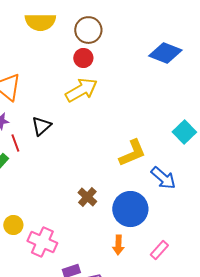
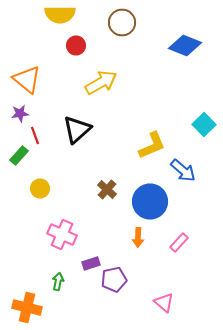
brown circle: (88, 30) -> (122, 22), moved
red circle: (83, 58) -> (76, 46), moved
black triangle: (41, 126) -> (77, 130), moved, size x1.4
yellow circle: (13, 225) -> (40, 188), moved

